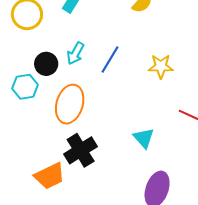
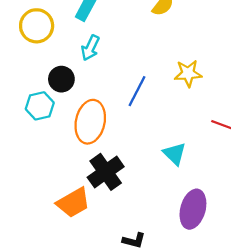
cyan arrow: (75, 53) -> (90, 48), moved
blue line: (110, 59) -> (137, 91), moved

